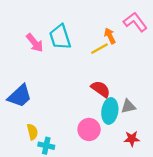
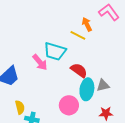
cyan trapezoid: (60, 37) -> (55, 51), moved, turned -55
pink arrow: (35, 43) -> (40, 62), moved
yellow line: (99, 49) -> (78, 35), turned 56

